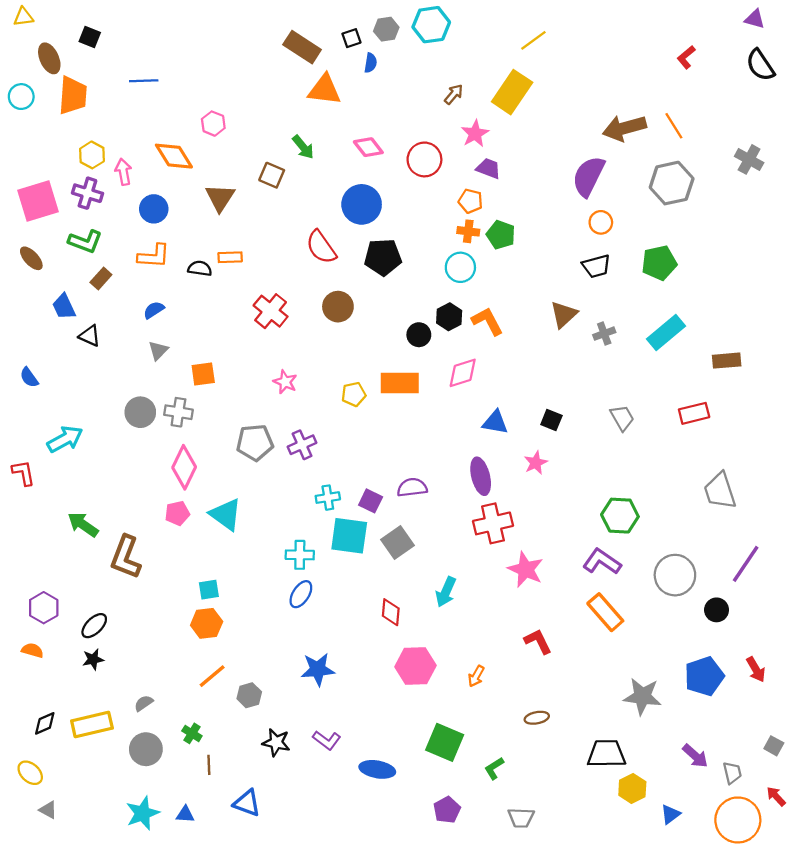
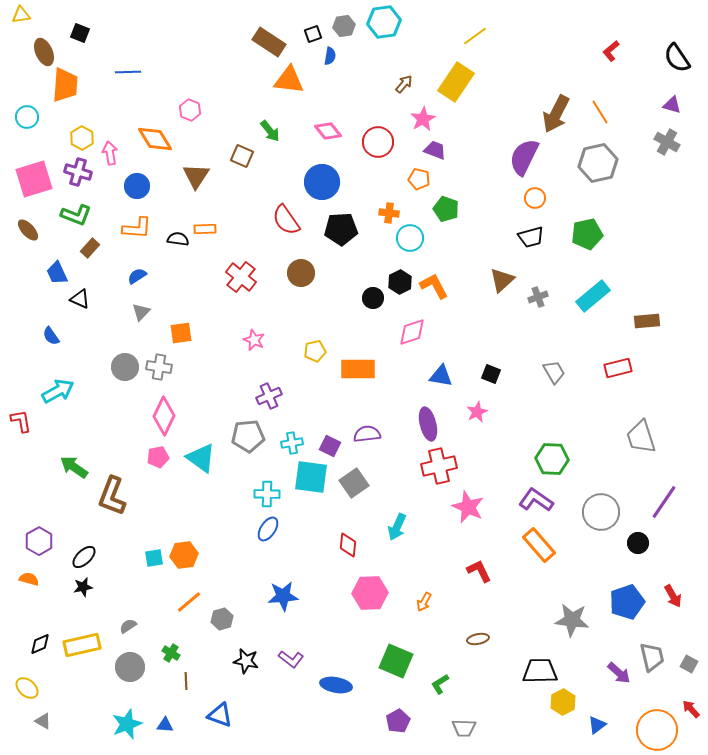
purple triangle: (755, 19) -> (672, 105), moved
cyan circle: (21, 97) -> (27, 117), moved
brown arrow: (624, 128) -> (556, 114), turned -48
orange cross: (468, 231) -> (389, 213), moved
blue semicircle: (29, 377) -> (51, 336), moved
orange rectangle: (400, 383) -> (358, 369), moved
gray pentagon: (255, 443) -> (248, 436), moved
cyan square: (209, 590) -> (154, 558), moved
gray trapezoid: (732, 773) -> (652, 657), moved, size x1.4

